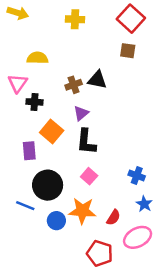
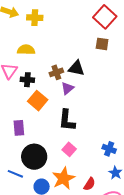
yellow cross: (75, 19) -> (35, 18), moved
black cross: (35, 102) -> (27, 80), moved
purple triangle: (81, 113) -> (67, 88), moved
orange square: (52, 131) -> (38, 101), moved
orange star: (82, 211) -> (63, 178), turned -30

